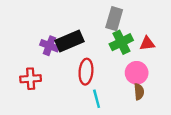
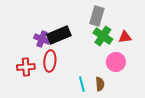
green cross: (121, 42) -> (103, 36), turned -30
red ellipse: (86, 72) -> (50, 61), moved
brown semicircle: (139, 92) -> (100, 84), moved

